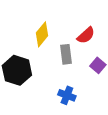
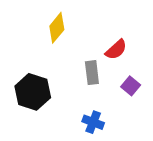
yellow diamond: (42, 34) -> (57, 28), moved

